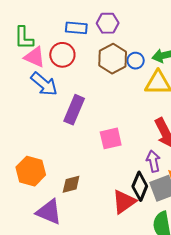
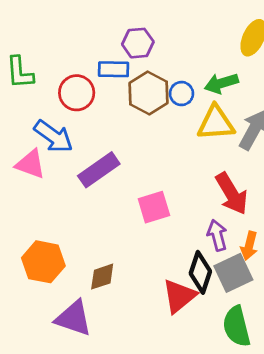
blue rectangle: (76, 28) -> (114, 69), moved
pink triangle: (35, 57) -> (30, 164), moved
purple rectangle: (74, 110) -> (99, 170), turned 36

